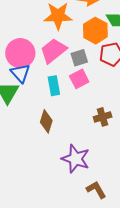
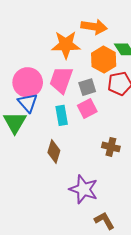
pink trapezoid: (53, 51) -> (61, 80), turned -32
brown cross: (103, 117) -> (111, 147), turned 30

